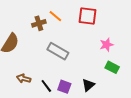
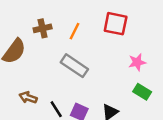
orange line: (55, 16) -> (75, 31), moved, turned 72
brown cross: (39, 23) -> (43, 28), moved

